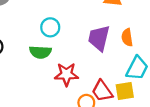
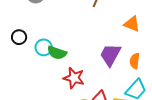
cyan circle: (50, 27) -> (44, 47), moved

